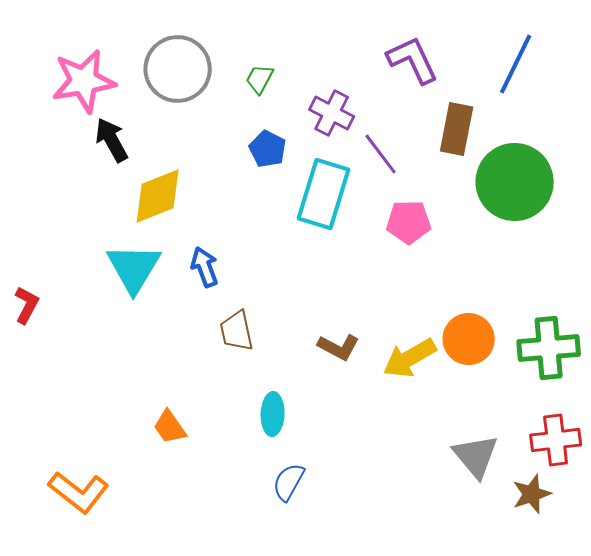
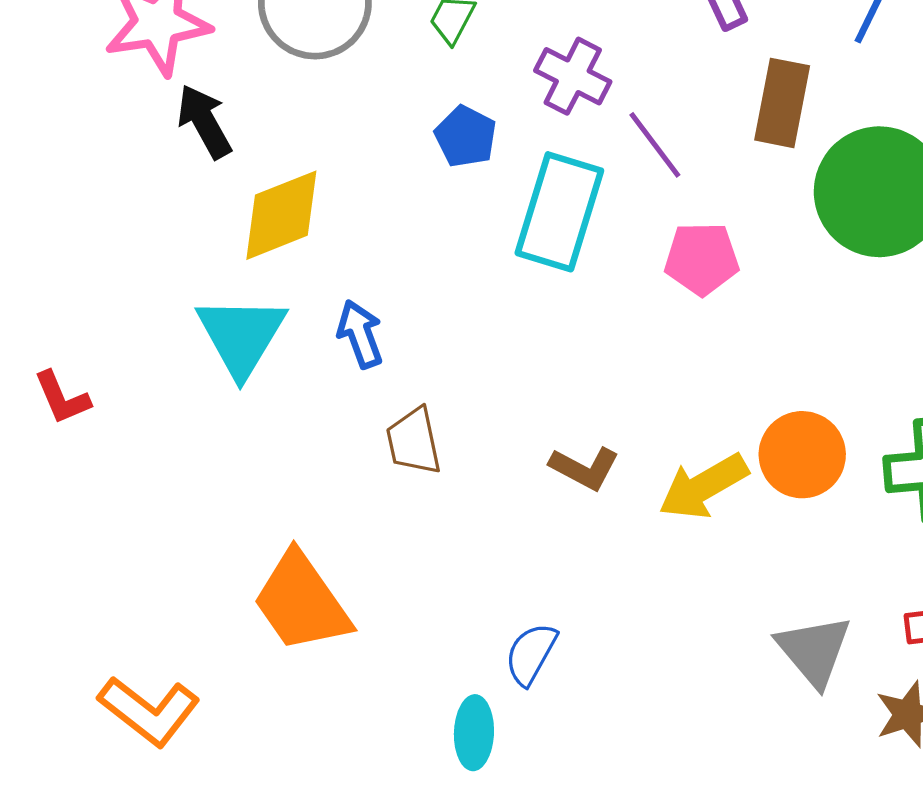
red L-shape: (27, 305) -> (62, 398), turned 129
cyan ellipse: (273, 414) -> (474, 733), moved
orange trapezoid: (170, 427) -> (301, 602), size x1.8
blue semicircle: (289, 482) -> (531, 654), moved

